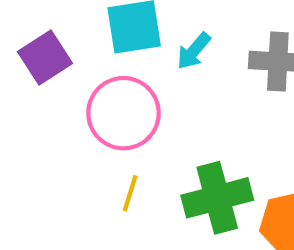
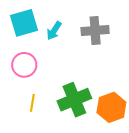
pink circle: (123, 113) -> (24, 65), size x0.7

